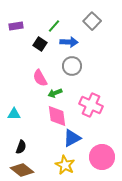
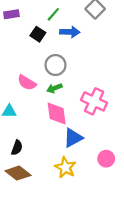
gray circle: (72, 66) -> (55, 65), moved
pink semicircle: (40, 78) -> (27, 83), moved, turned -30
pink circle: (102, 157) -> (106, 159), size x0.6

